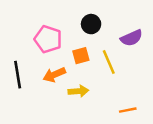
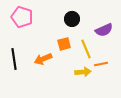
pink pentagon: (48, 39) -> (22, 17), moved
yellow arrow: (78, 91) -> (83, 72), moved
orange line: (128, 110) -> (101, 64), moved

